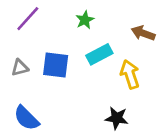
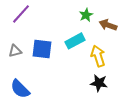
green star: (85, 20) -> (86, 15), moved
black star: (117, 118) -> (99, 83), moved

